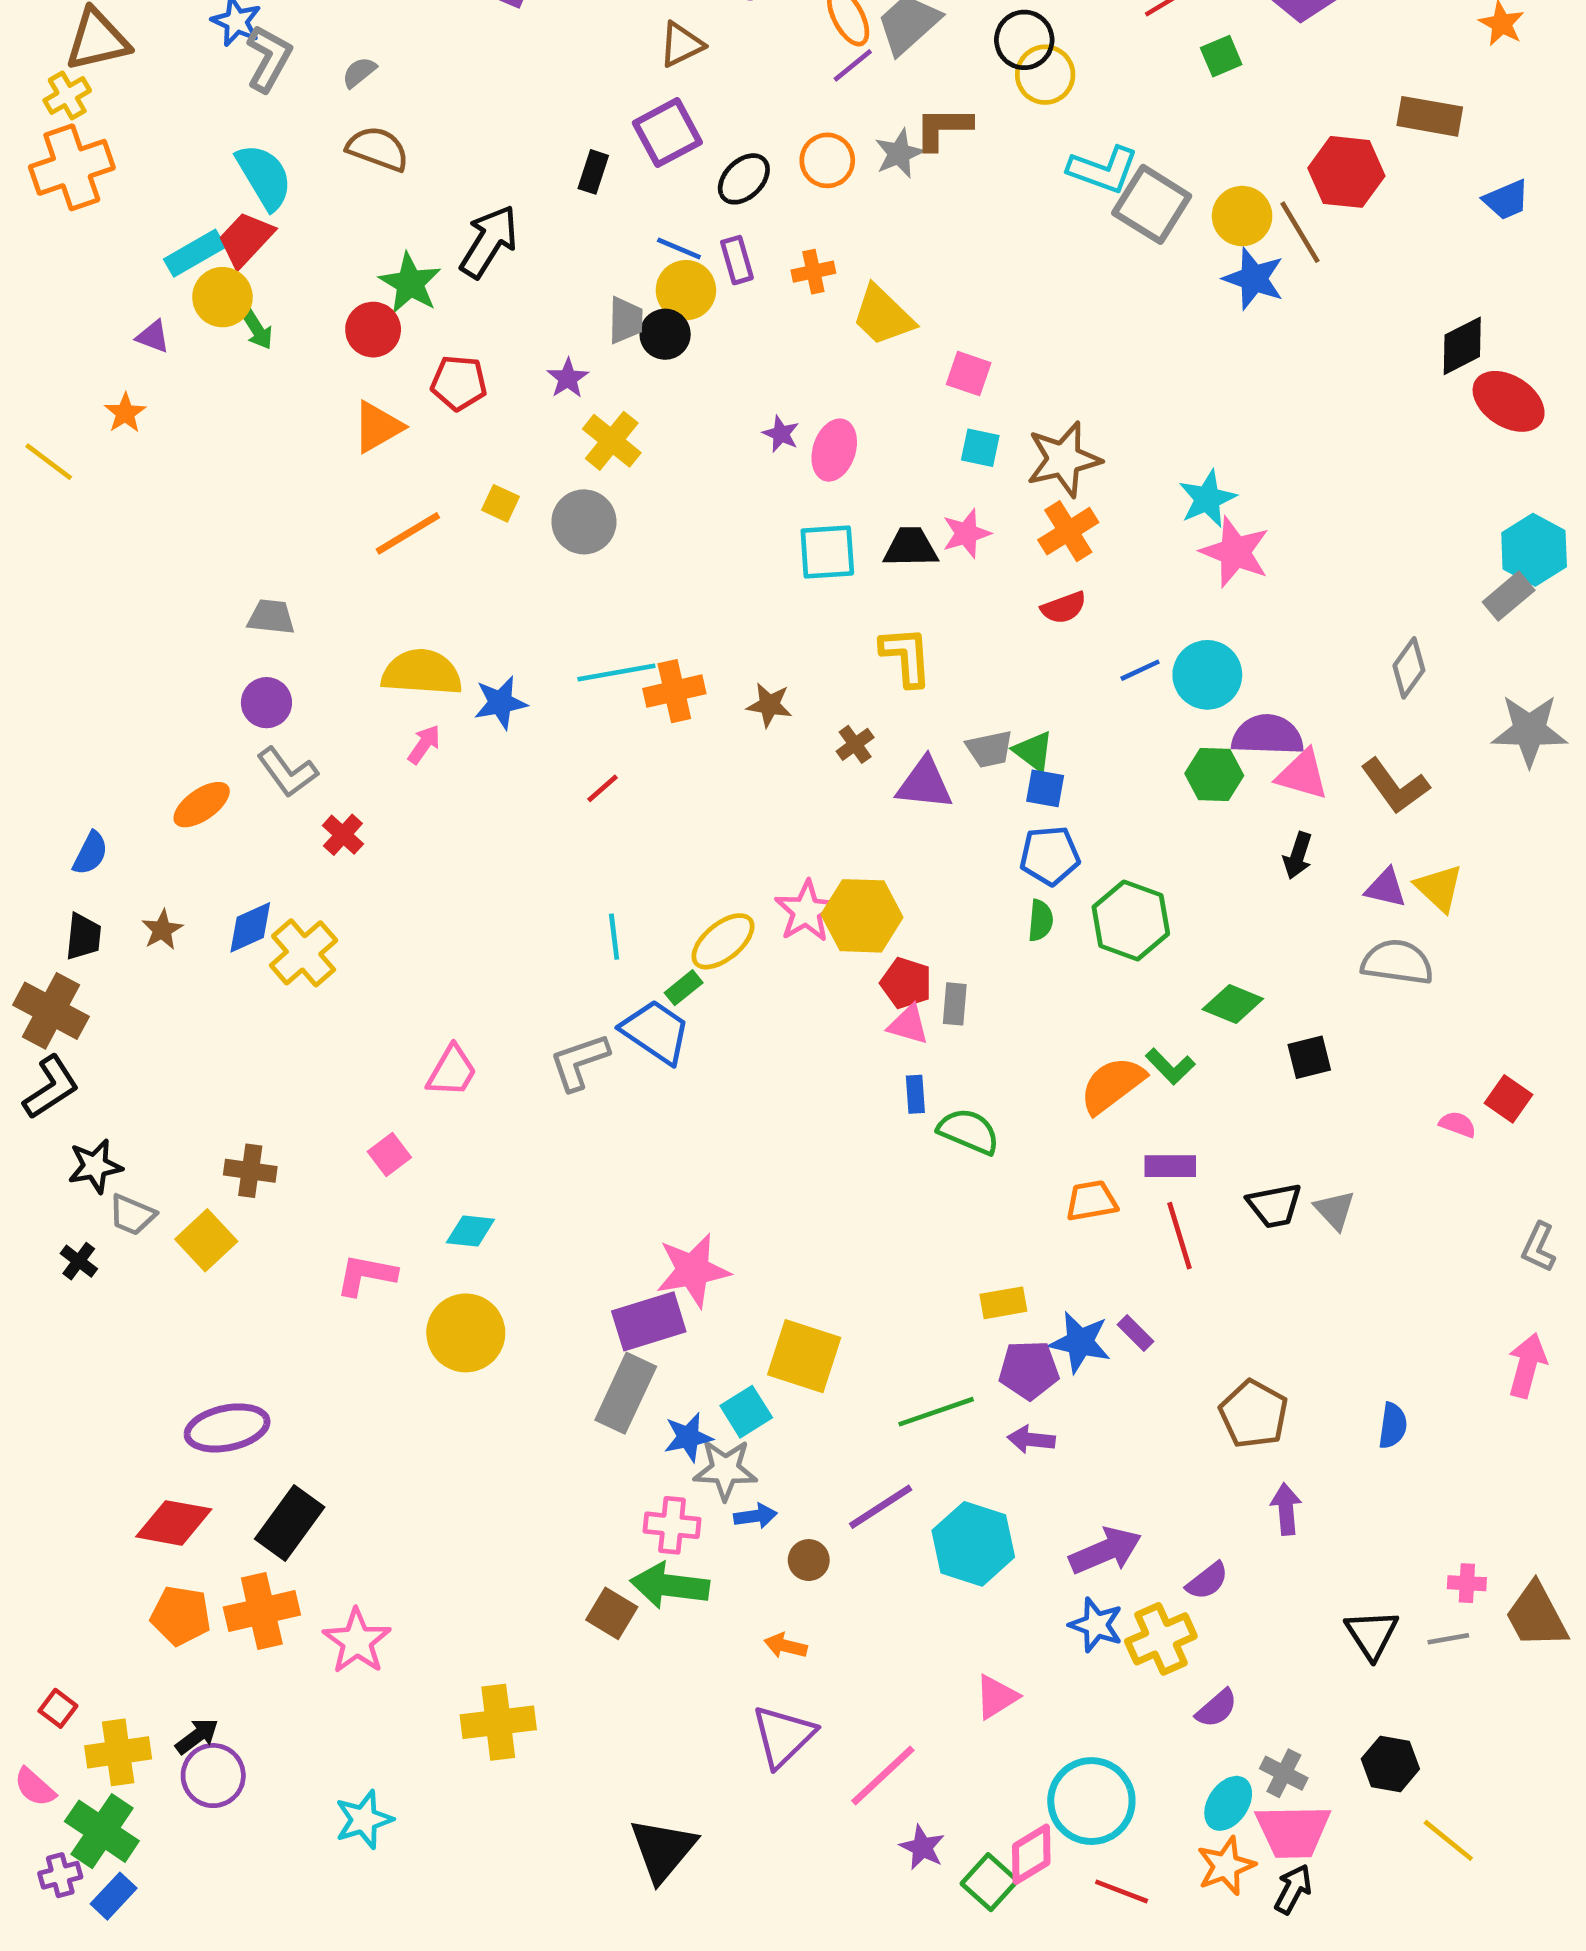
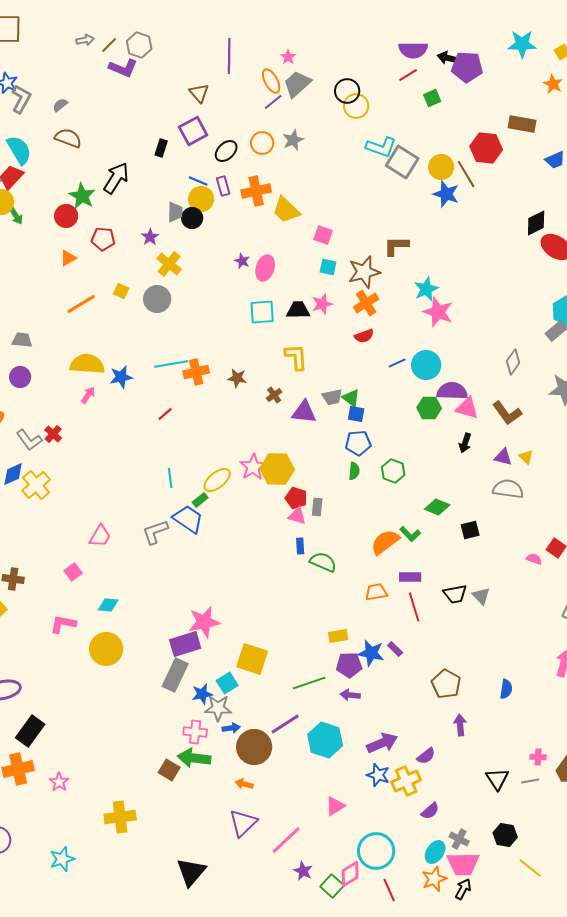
brown triangle: (681, 45) -> (199, 93), turned -45
brown L-shape: (943, 128) -> (396, 246), moved
orange cross: (813, 272) -> (256, 191), size x1.6
orange triangle: (378, 427) -> (68, 258), size x0.7
gray L-shape: (287, 772) -> (29, 440), moved
yellow triangle: (1439, 888) -> (526, 457), size x0.7
green hexagon: (1131, 920) -> (393, 471), size x0.7
brown circle: (809, 1560) -> (254, 747), size x2.0
pink star: (357, 1641) -> (59, 782), size x0.7
red line: (1122, 1891) -> (389, 890), turned 45

